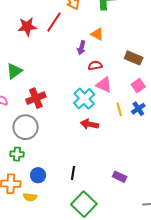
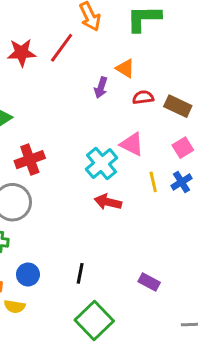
red semicircle: (95, 65) -> (143, 97), moved

